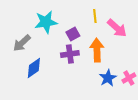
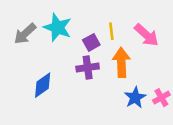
yellow line: (95, 16) -> (111, 31), moved
cyan star: (46, 22) -> (58, 27), turned 30
gray arrow: (22, 43) -> (25, 34), moved

